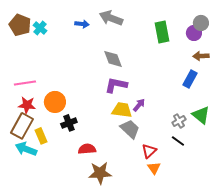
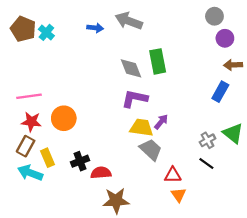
gray circle: (201, 23) -> (214, 16), moved
green rectangle: (162, 32) -> (158, 61), moved
black cross: (69, 123) -> (80, 161), moved
brown rectangle: (22, 126) -> (26, 146), size x0.7
red triangle: (149, 151) -> (173, 175), turned 42

